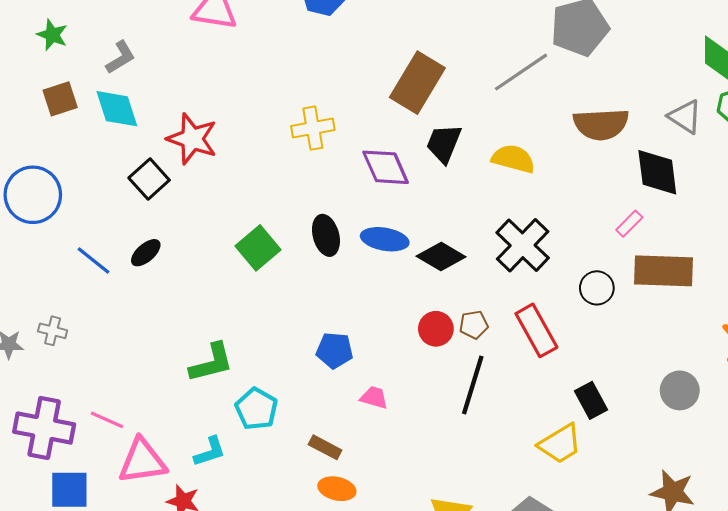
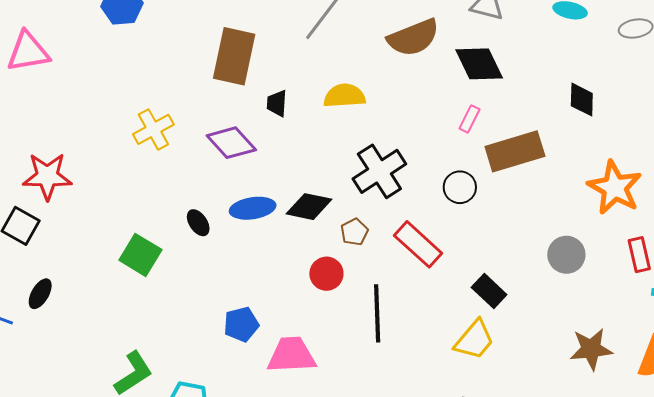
black trapezoid: (444, 143) -> (277, 103), size x0.7
black ellipse: (326, 235) -> (198, 223), size x0.7
black cross: (523, 245) -> (379, 171), turned 32
brown pentagon: (474, 325) -> (354, 232), moved
pink trapezoid: (374, 398) -> (292, 355), size x1.8

